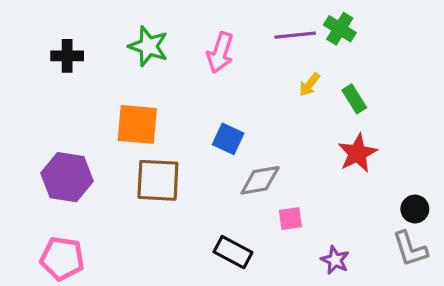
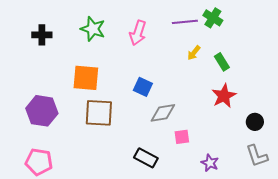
black circle: (415, 209) -> (255, 122), moved

